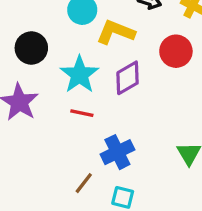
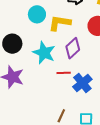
red line: (82, 113) -> (64, 73), moved
blue cross: (117, 152) -> (82, 83), moved

